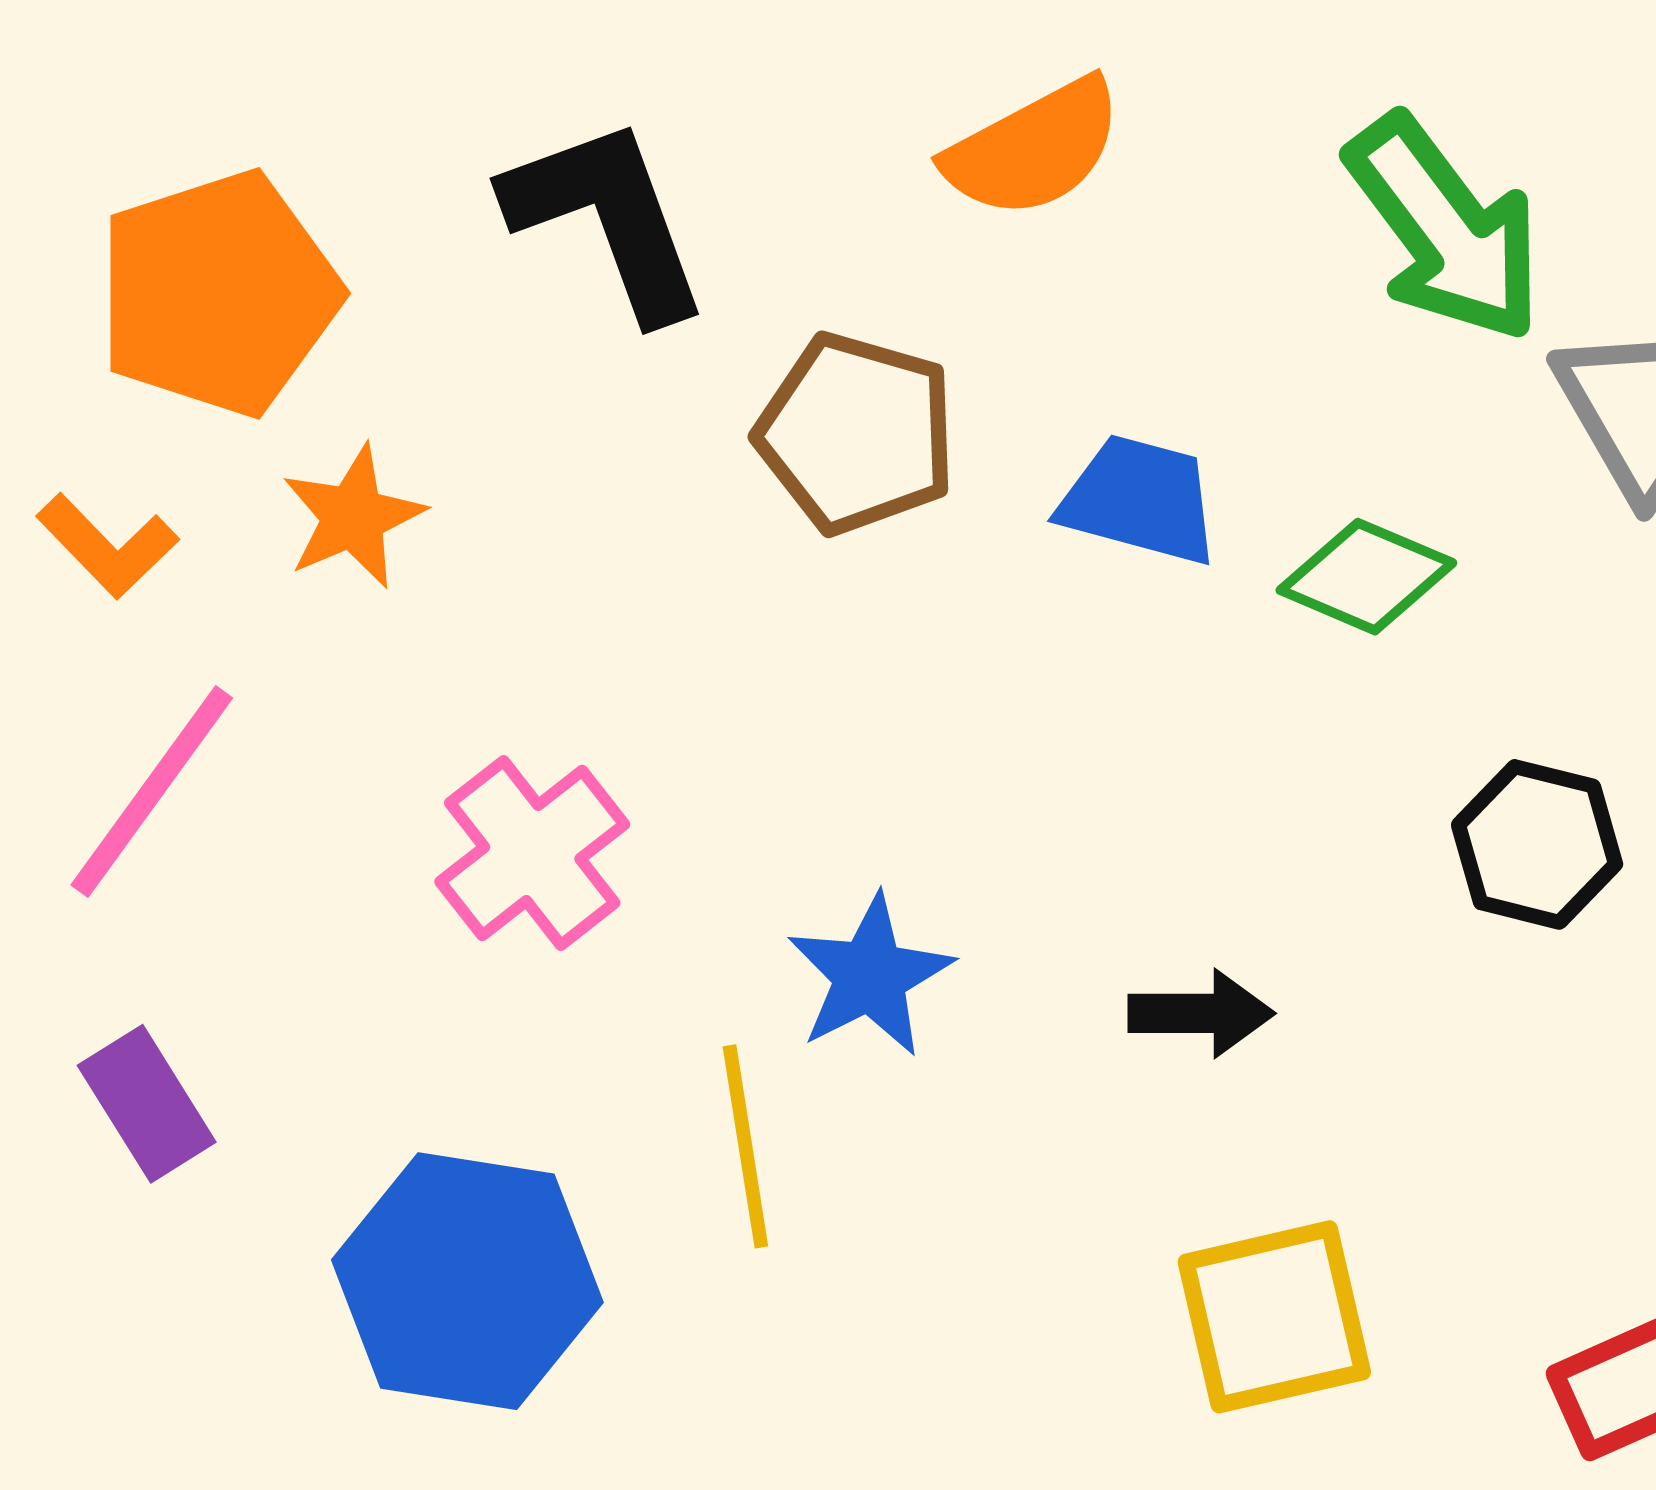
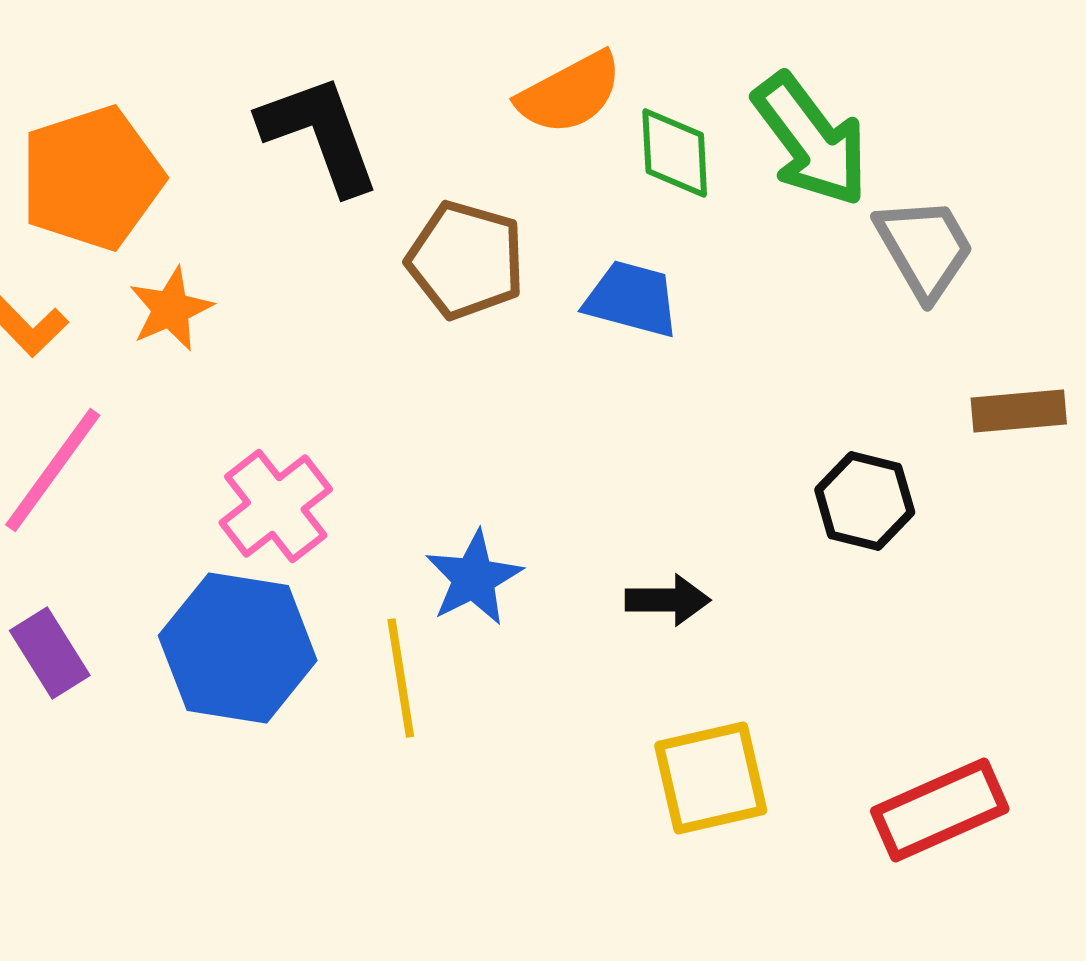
green diamond: (1366, 577) -> (675, 153), moved, turned 64
blue hexagon: (467, 1281) -> (238, 648), moved

